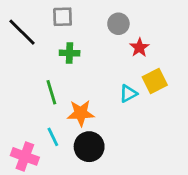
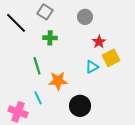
gray square: (63, 17) -> (45, 12), turned 35
red star: (139, 47) -> (99, 42), moved
black circle: (89, 147) -> (80, 106), moved

